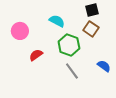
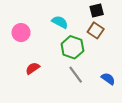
red semicircle: (36, 55) -> (33, 68), moved
blue semicircle: (104, 66) -> (108, 79), moved

